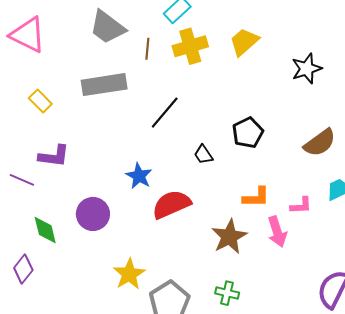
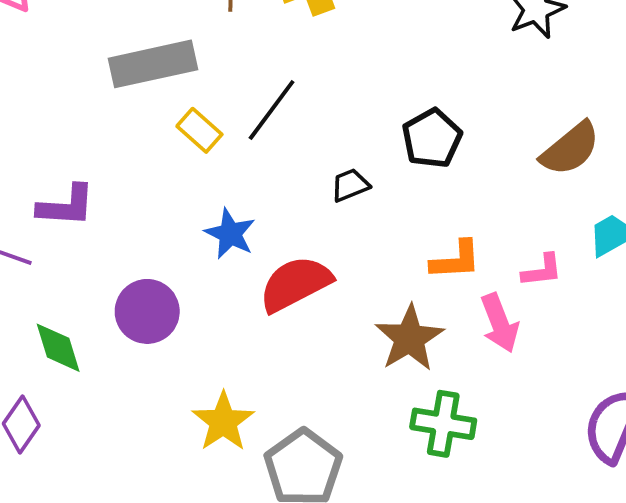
yellow rectangle: (40, 101) -> (199, 130), moved
black trapezoid: (203, 155) -> (350, 185), turned 105
green cross: (227, 293) -> (443, 424), moved, size x1.4

